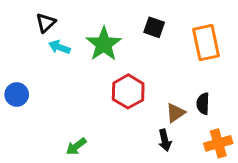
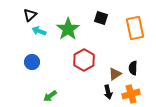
blue circle: (17, 94) -> (32, 62), moved
orange cross: (218, 143) -> (131, 94), moved

